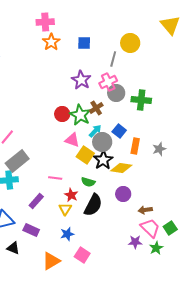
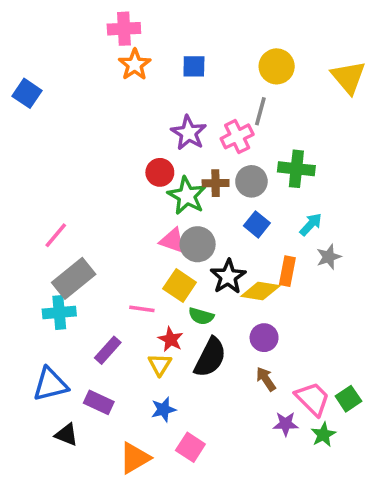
yellow triangle: (170, 25) -> (348, 77), moved
gray line: (113, 59) -> (260, 111), moved
gray circle: (116, 93) -> (251, 181), moved
brown cross: (96, 108) -> (216, 183), turned 32
red circle: (62, 114) -> (160, 172), moved
cyan arrow: (95, 131) -> (311, 224), moved
gray circle: (102, 142) -> (198, 244), moved
orange rectangle: (135, 146) -> (287, 271), moved
yellow square: (85, 155) -> (180, 286), moved
brown arrow: (145, 210) -> (266, 379), moved, turned 64

